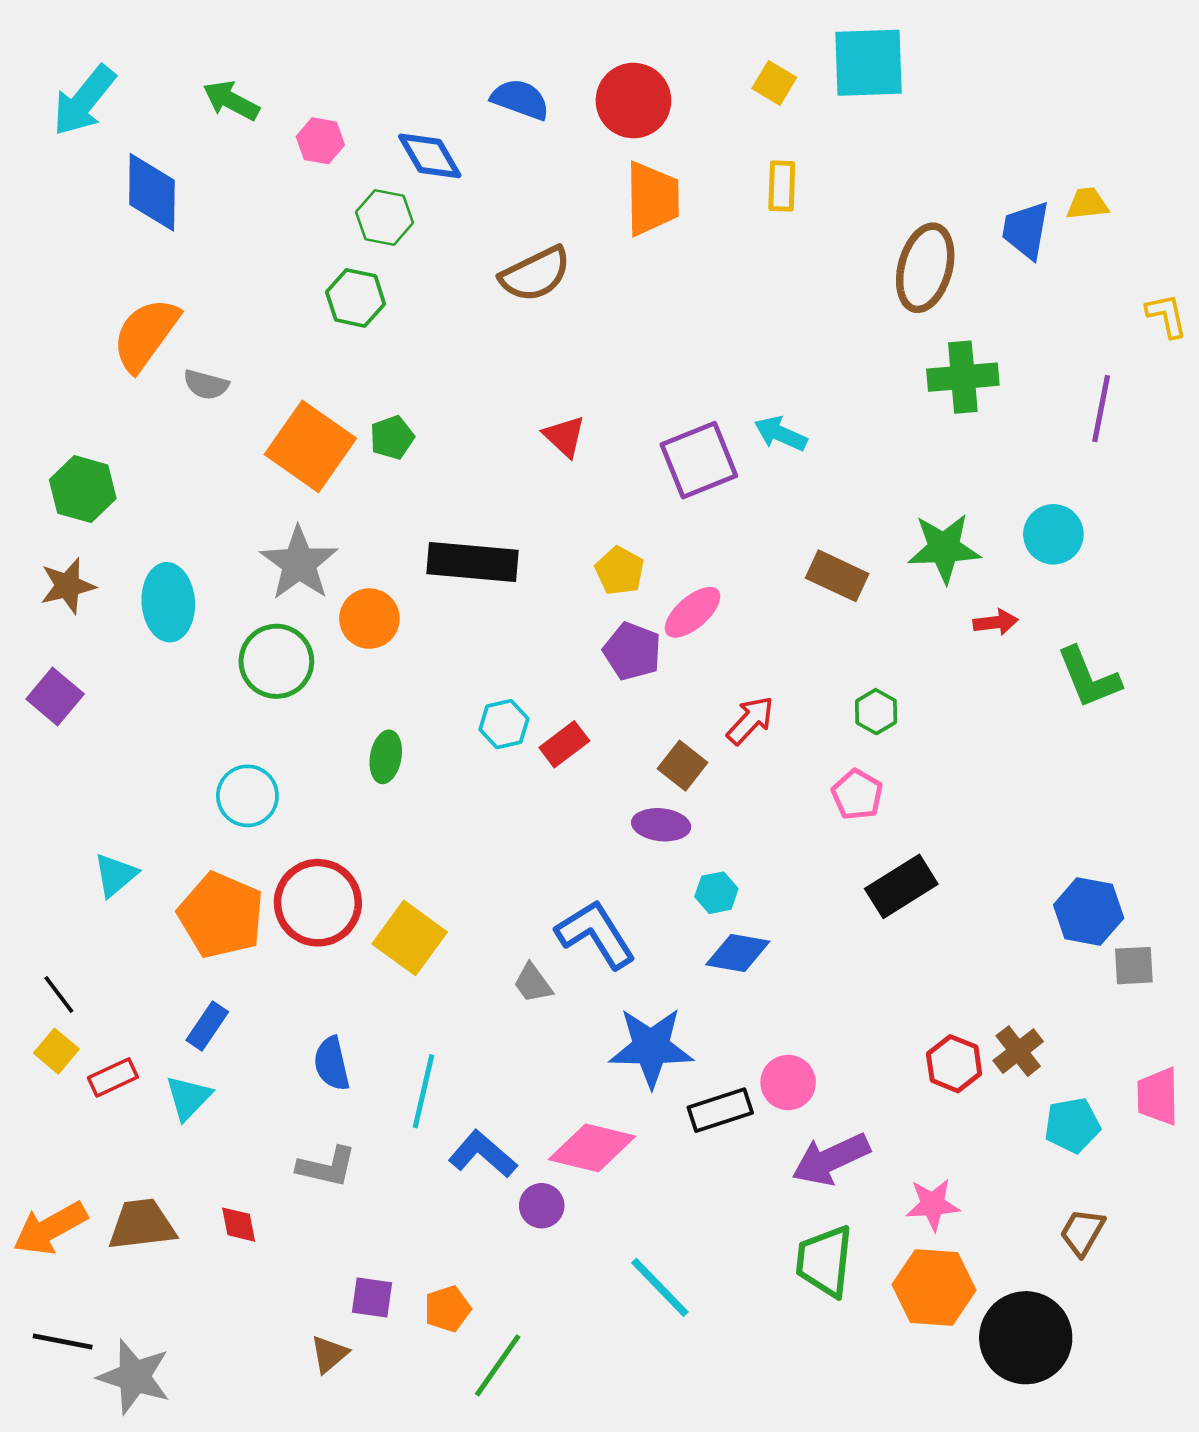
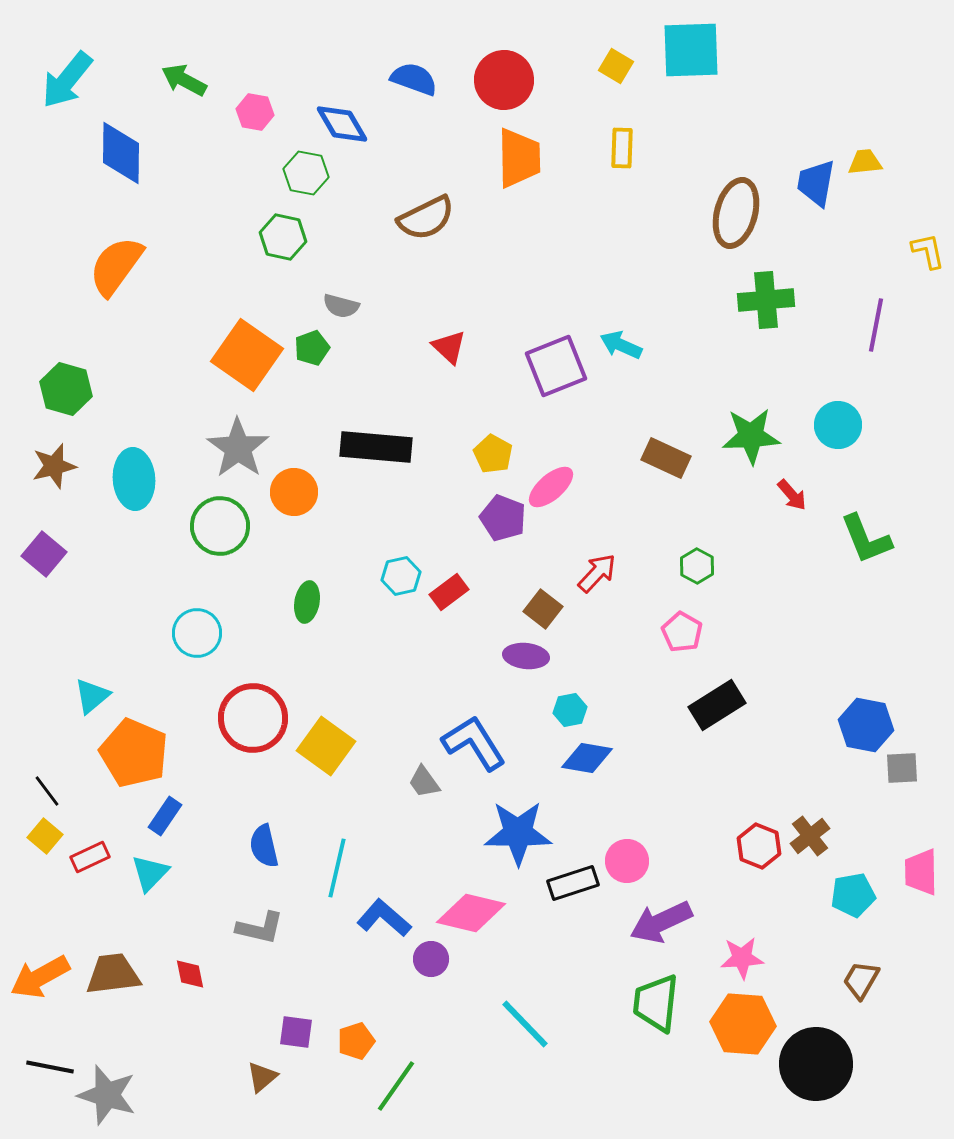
gray semicircle: (206, 385) -> (341, 306), moved
red arrow: (996, 622) -> (792, 495), turned 56
orange pentagon: (221, 915) -> (134, 753), moved

